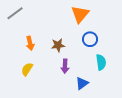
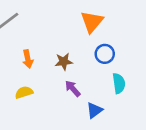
purple arrow: (65, 66) -> (73, 89), turned 136
yellow semicircle: (27, 69) -> (24, 92), turned 40

